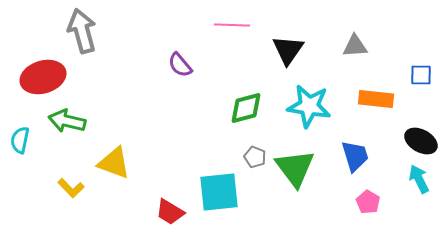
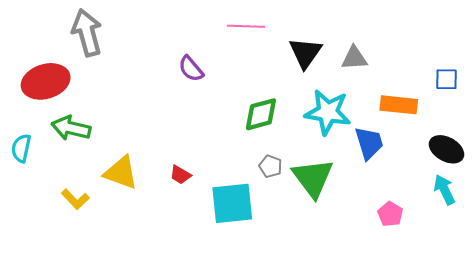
gray triangle: (355, 46) -> (354, 58), moved
blue trapezoid: (355, 156) -> (369, 143), moved
red trapezoid: (170, 212) -> (180, 175), moved, size x0.7

